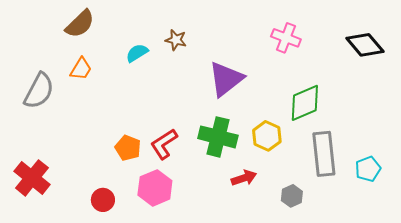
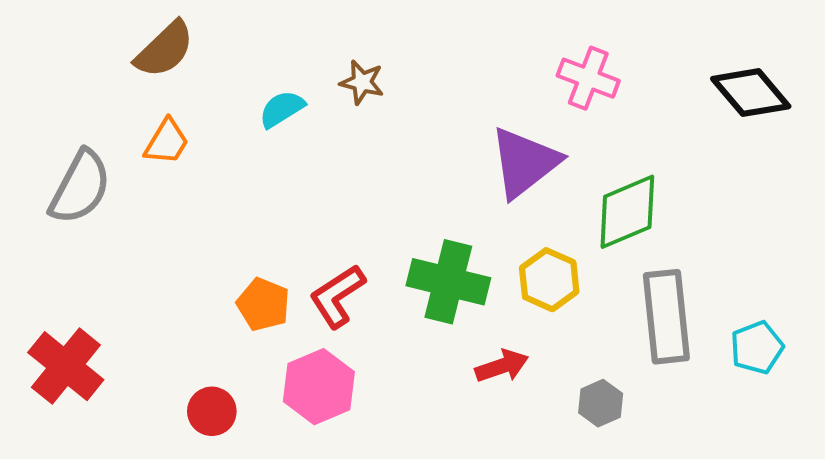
purple triangle: (226, 79) -> (524, 162), moved

